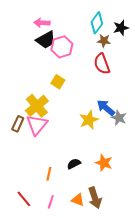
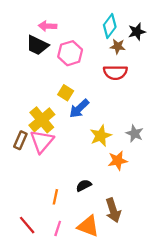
black trapezoid: (46, 40) -> (37, 45), moved, turned 55
red semicircle: (102, 64) -> (115, 72), turned -70
blue arrow: (106, 108) -> (79, 109), moved, turned -84
orange star: (104, 163) -> (118, 161), moved, turned -30
brown arrow: (95, 198) -> (113, 210), moved
orange triangle: (78, 200) -> (88, 226), size x1.5

